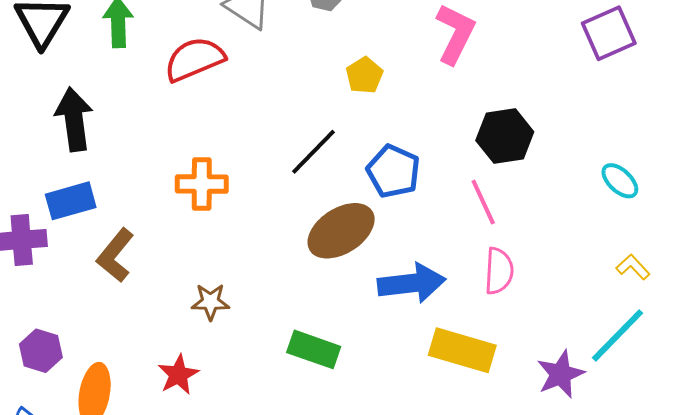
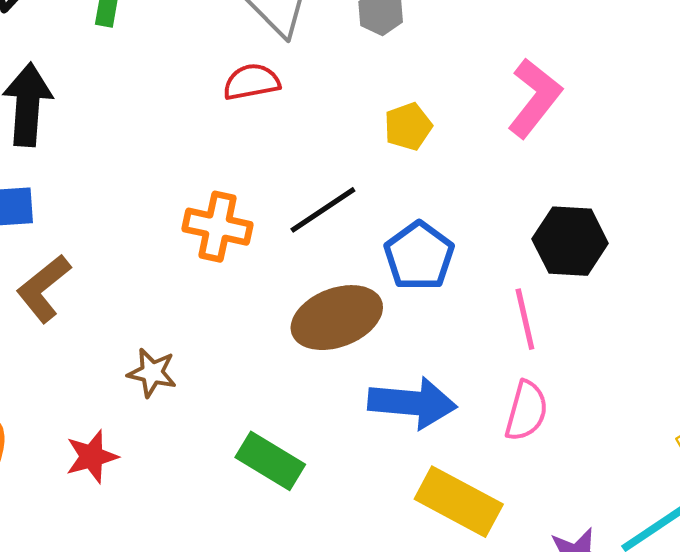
red semicircle: (194, 59) -> (251, 82), moved, size x0.7
orange cross: (202, 184) -> (218, 227), moved

